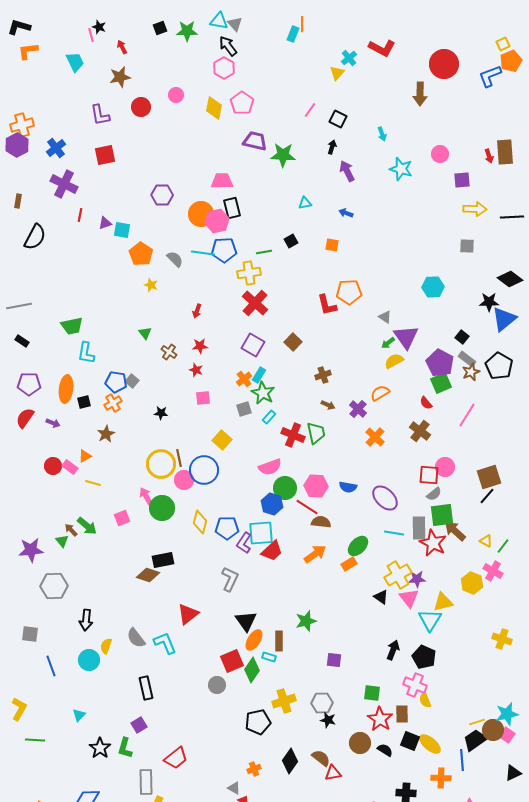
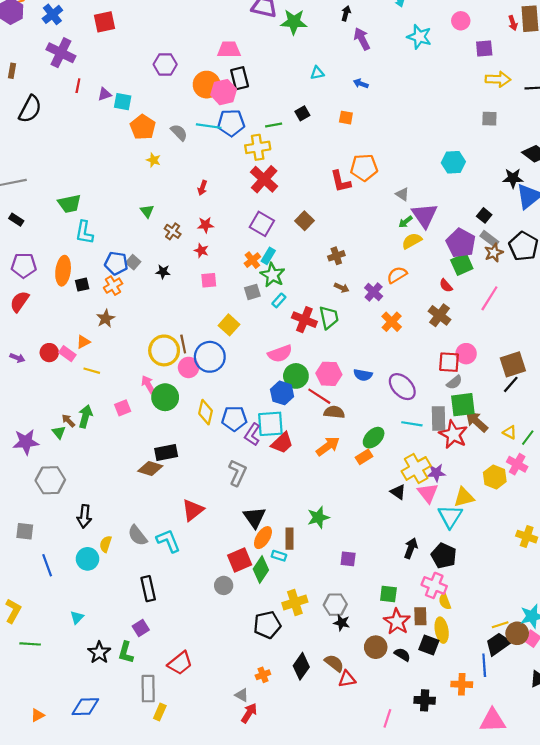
black star: (161, 413) -> (163, 272), moved
purple arrow: (53, 423) -> (17, 358), moved
green arrow: (87, 526) -> (85, 416), turned -115
yellow ellipse: (430, 744) -> (442, 630), moved, turned 40

